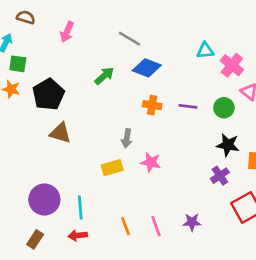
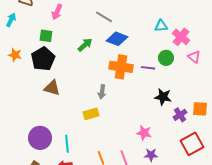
green square: (18, 64) -> (46, 36), moved
orange cross: (152, 105) -> (121, 67), size x1.6
green circle: (224, 108) -> (166, 58), moved
black star: (228, 145) -> (163, 97), moved
pink star: (151, 162) -> (144, 133), moved
purple cross: (220, 176) -> (180, 115), moved

